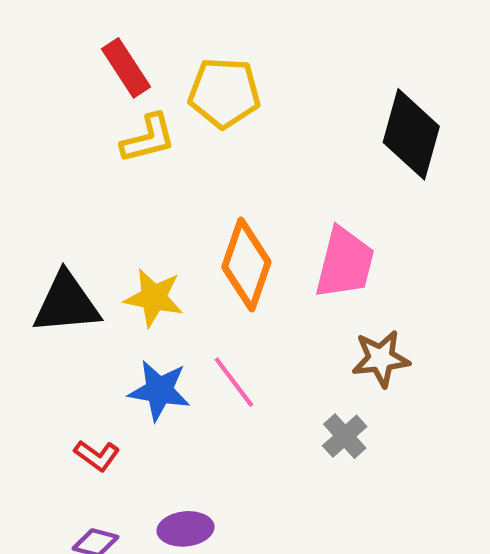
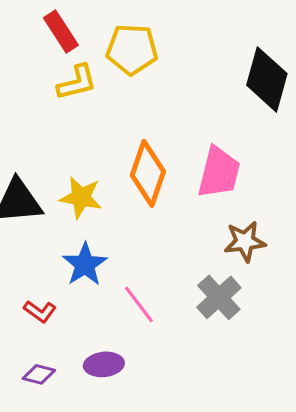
pink line: (234, 382) -> (139, 304), moved
blue star: (159, 390) -> (85, 264), turned 30
gray cross: (345, 436) -> (219, 297), size x1.4

